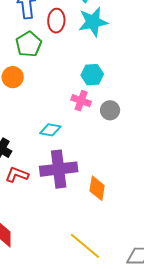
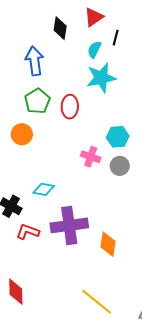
red ellipse: (56, 21) -> (70, 107), moved
cyan hexagon: (92, 75) -> (118, 137), moved
cyan diamond: (50, 130) -> (44, 189), moved

